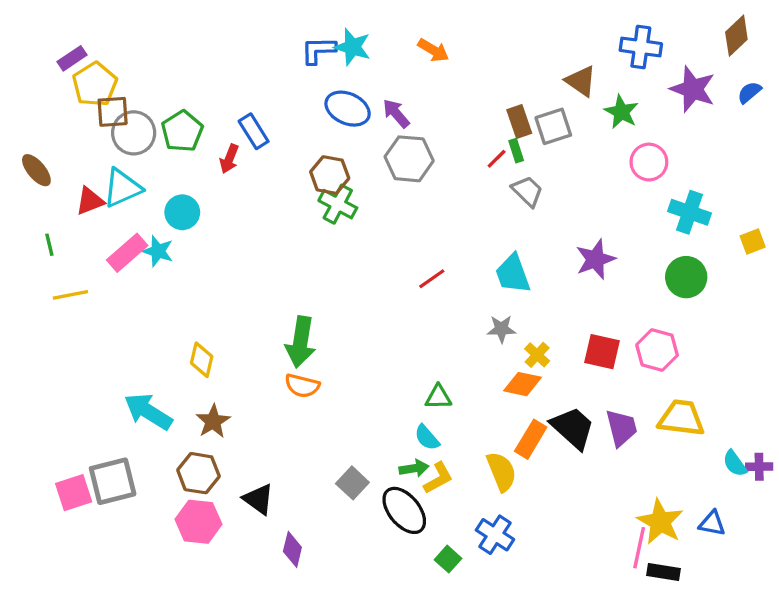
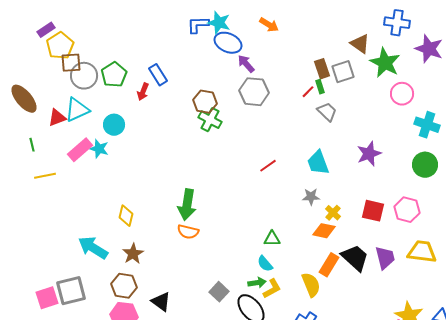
blue ellipse: (348, 109) -> (228, 43), moved
green star: (621, 112) -> (385, 63), size x1.4
brown ellipse: (36, 170) -> (24, 99), size x1.4

